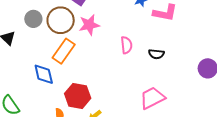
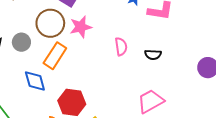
gray circle: (33, 19) -> (21, 42), moved

